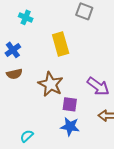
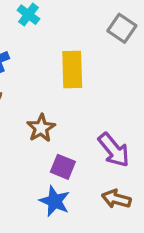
brown star: (51, 84) -> (41, 128), size x0.7

